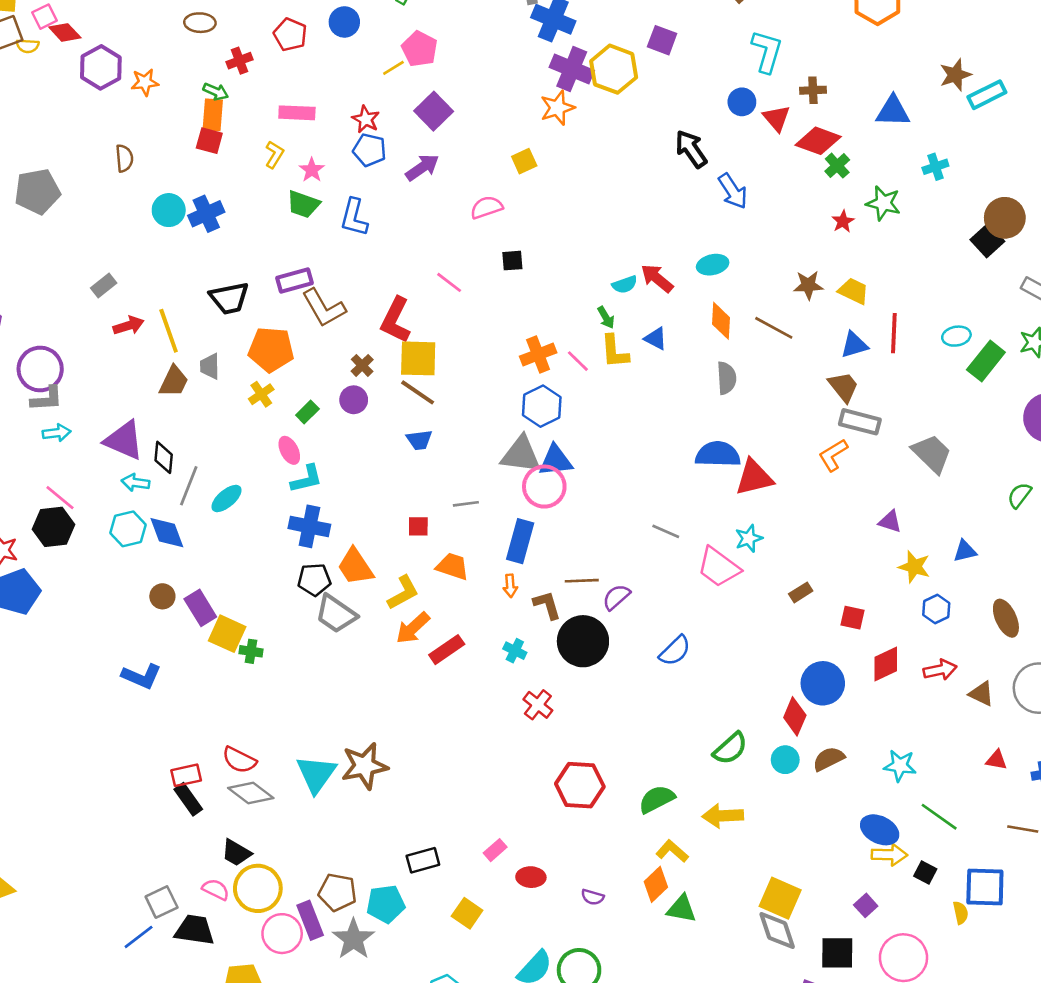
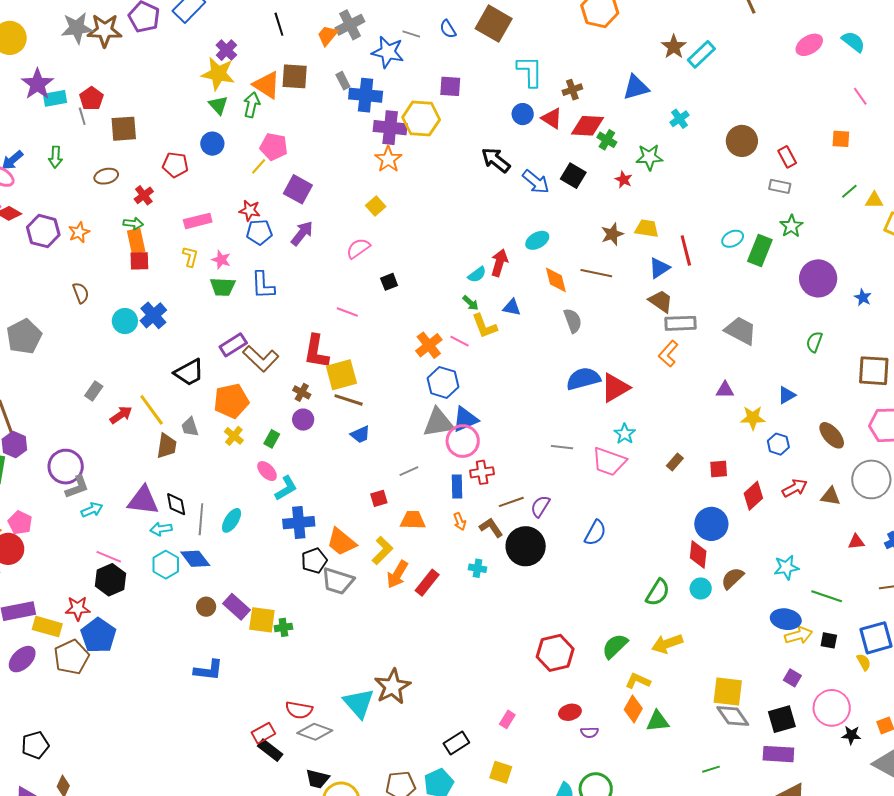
black square: (987, 240) -> (573, 176), moved
red arrow: (657, 278) -> (499, 263), turned 84
blue rectangle: (520, 541) -> (457, 487), size x0.7
red cross: (538, 705) -> (482, 472), moved, turned -30
red ellipse: (531, 877) -> (570, 712), moved

